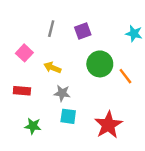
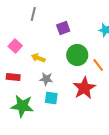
gray line: (51, 29) -> (33, 14), moved
red star: (108, 125) -> (84, 88), moved
green star: (33, 126) -> (22, 106), size x1.6

